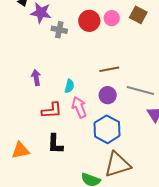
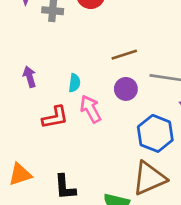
blue hexagon: (107, 129) -> (155, 133), moved
black L-shape: (55, 144) -> (65, 187), moved

